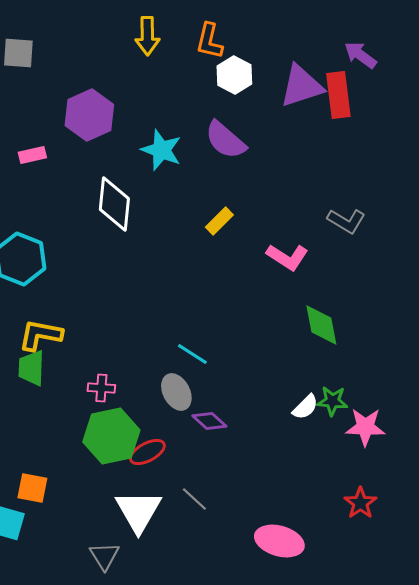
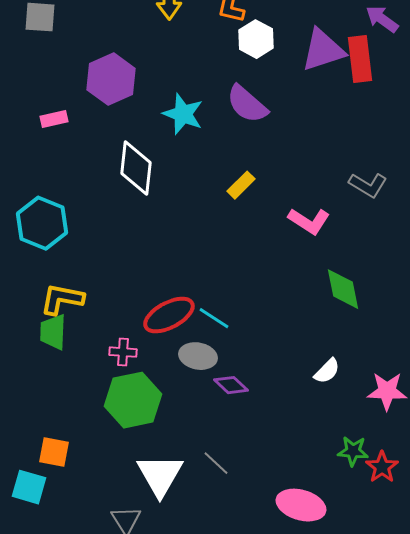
gray ellipse: (176, 392) -> (198, 356), turned -51
green star: (332, 401) -> (353, 451), moved
red ellipse: (147, 452) -> (169, 315), moved, size x1.4

